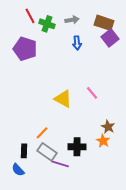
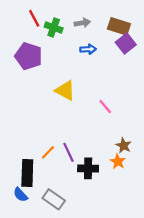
blue arrow: (77, 43) -> (88, 49), turned -88
yellow triangle: (63, 99) -> (65, 91), moved
black rectangle: (24, 151) -> (27, 173), size x1.6
gray rectangle: (47, 152) -> (54, 199), moved
purple line: (60, 164) -> (69, 152), moved, turned 48

